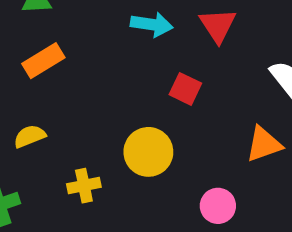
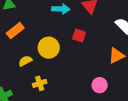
yellow semicircle: (30, 136) -> (25, 61), moved
yellow circle: (148, 152) -> (49, 48), moved

